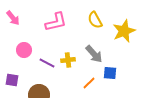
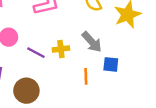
orange line: (89, 83) -> (86, 76), turned -48

